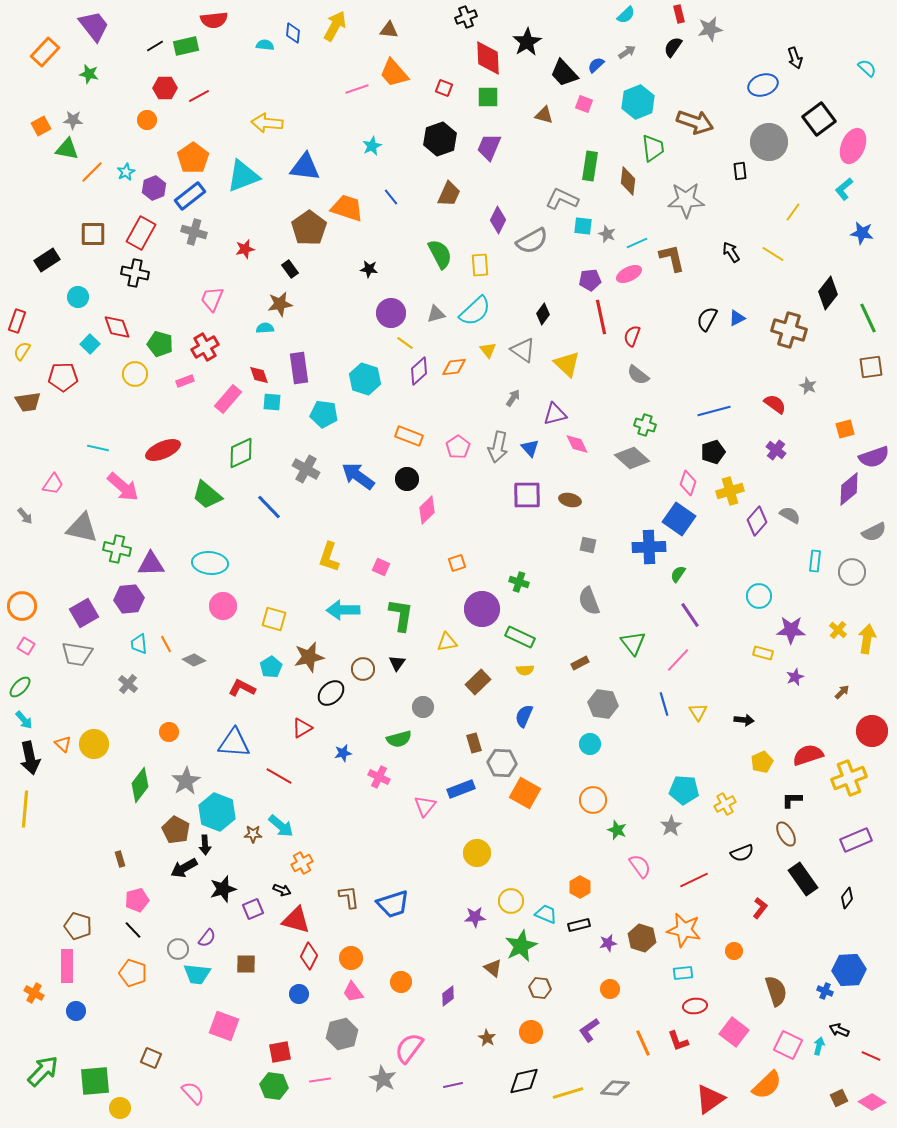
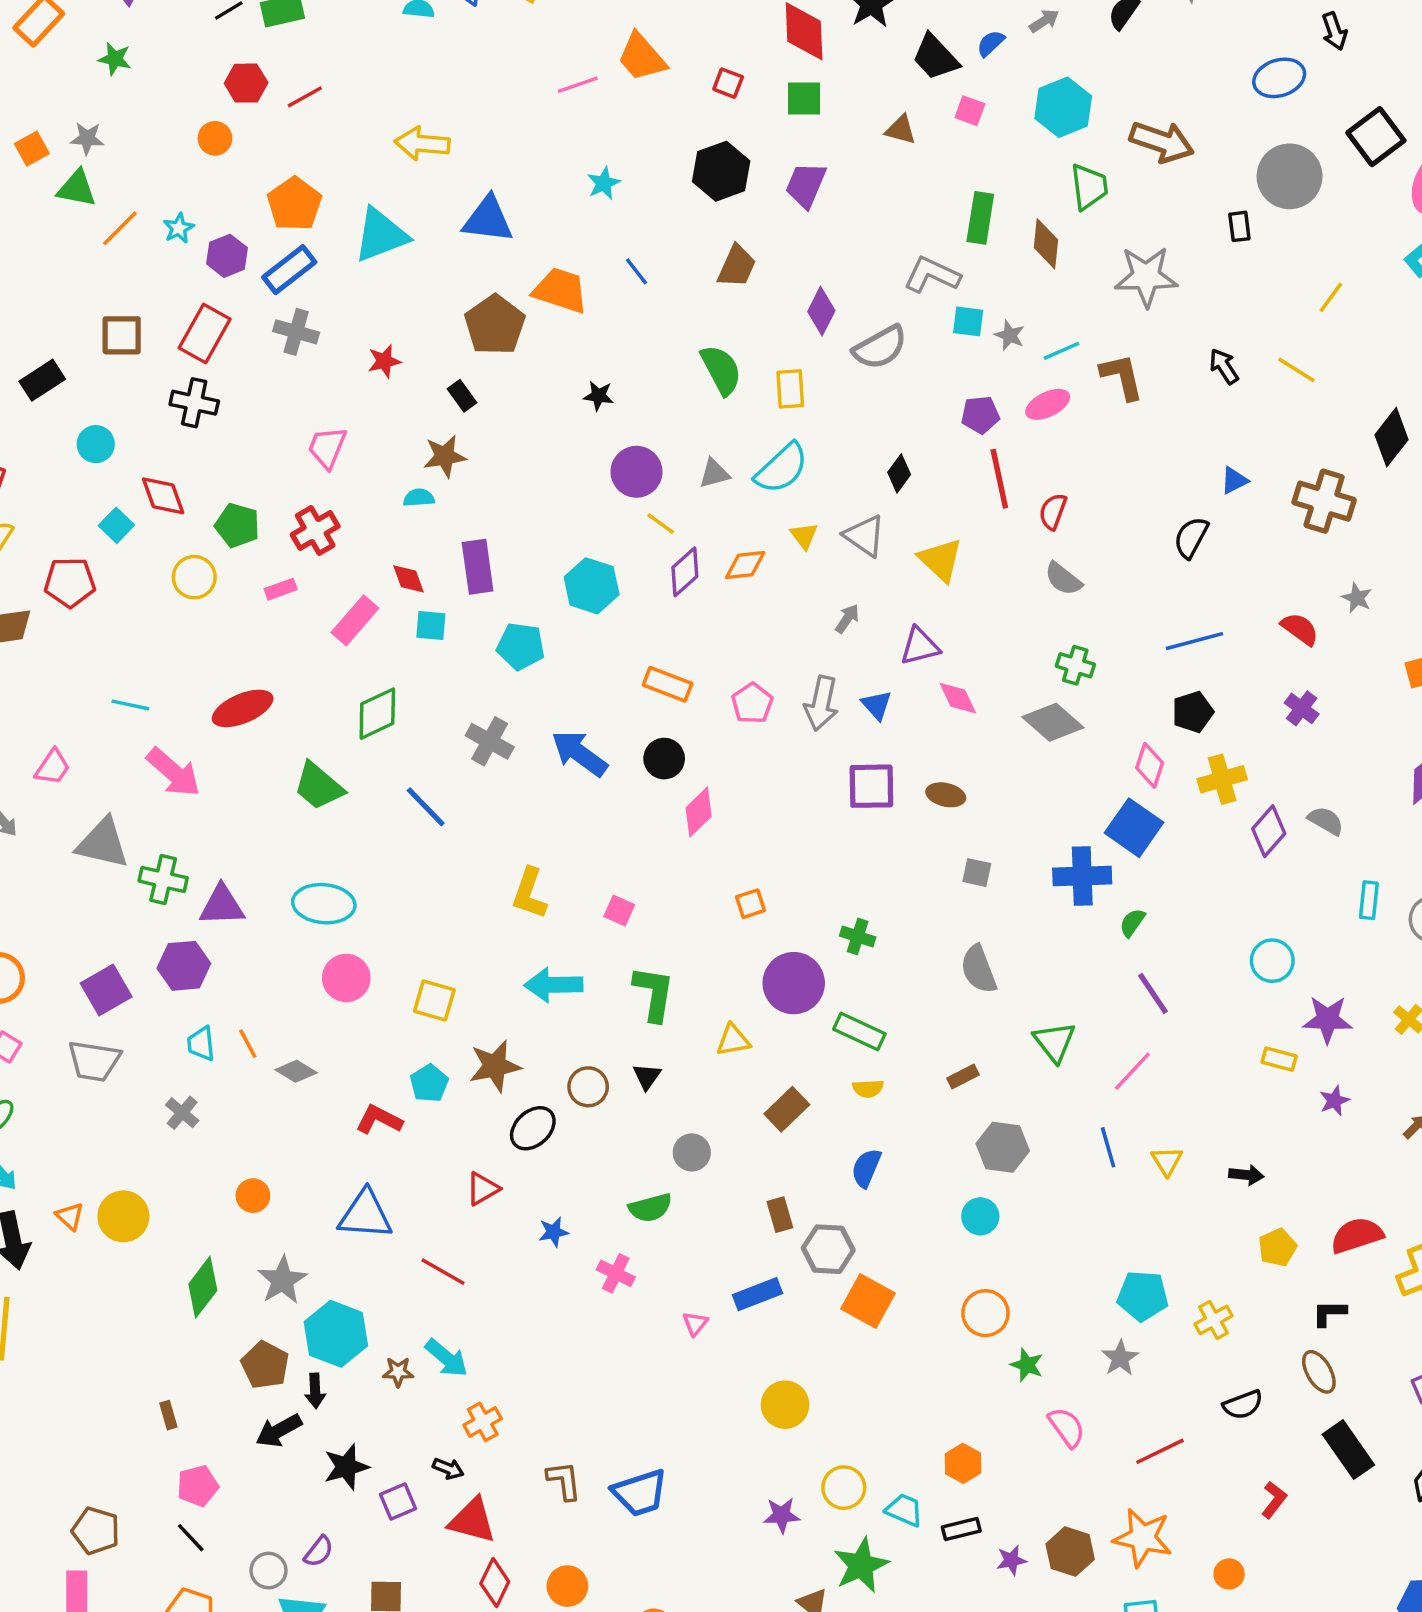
black semicircle: (707, 319) -> (1191, 537), moved
pink triangle: (425, 806) -> (695, 1323), size x0.7

